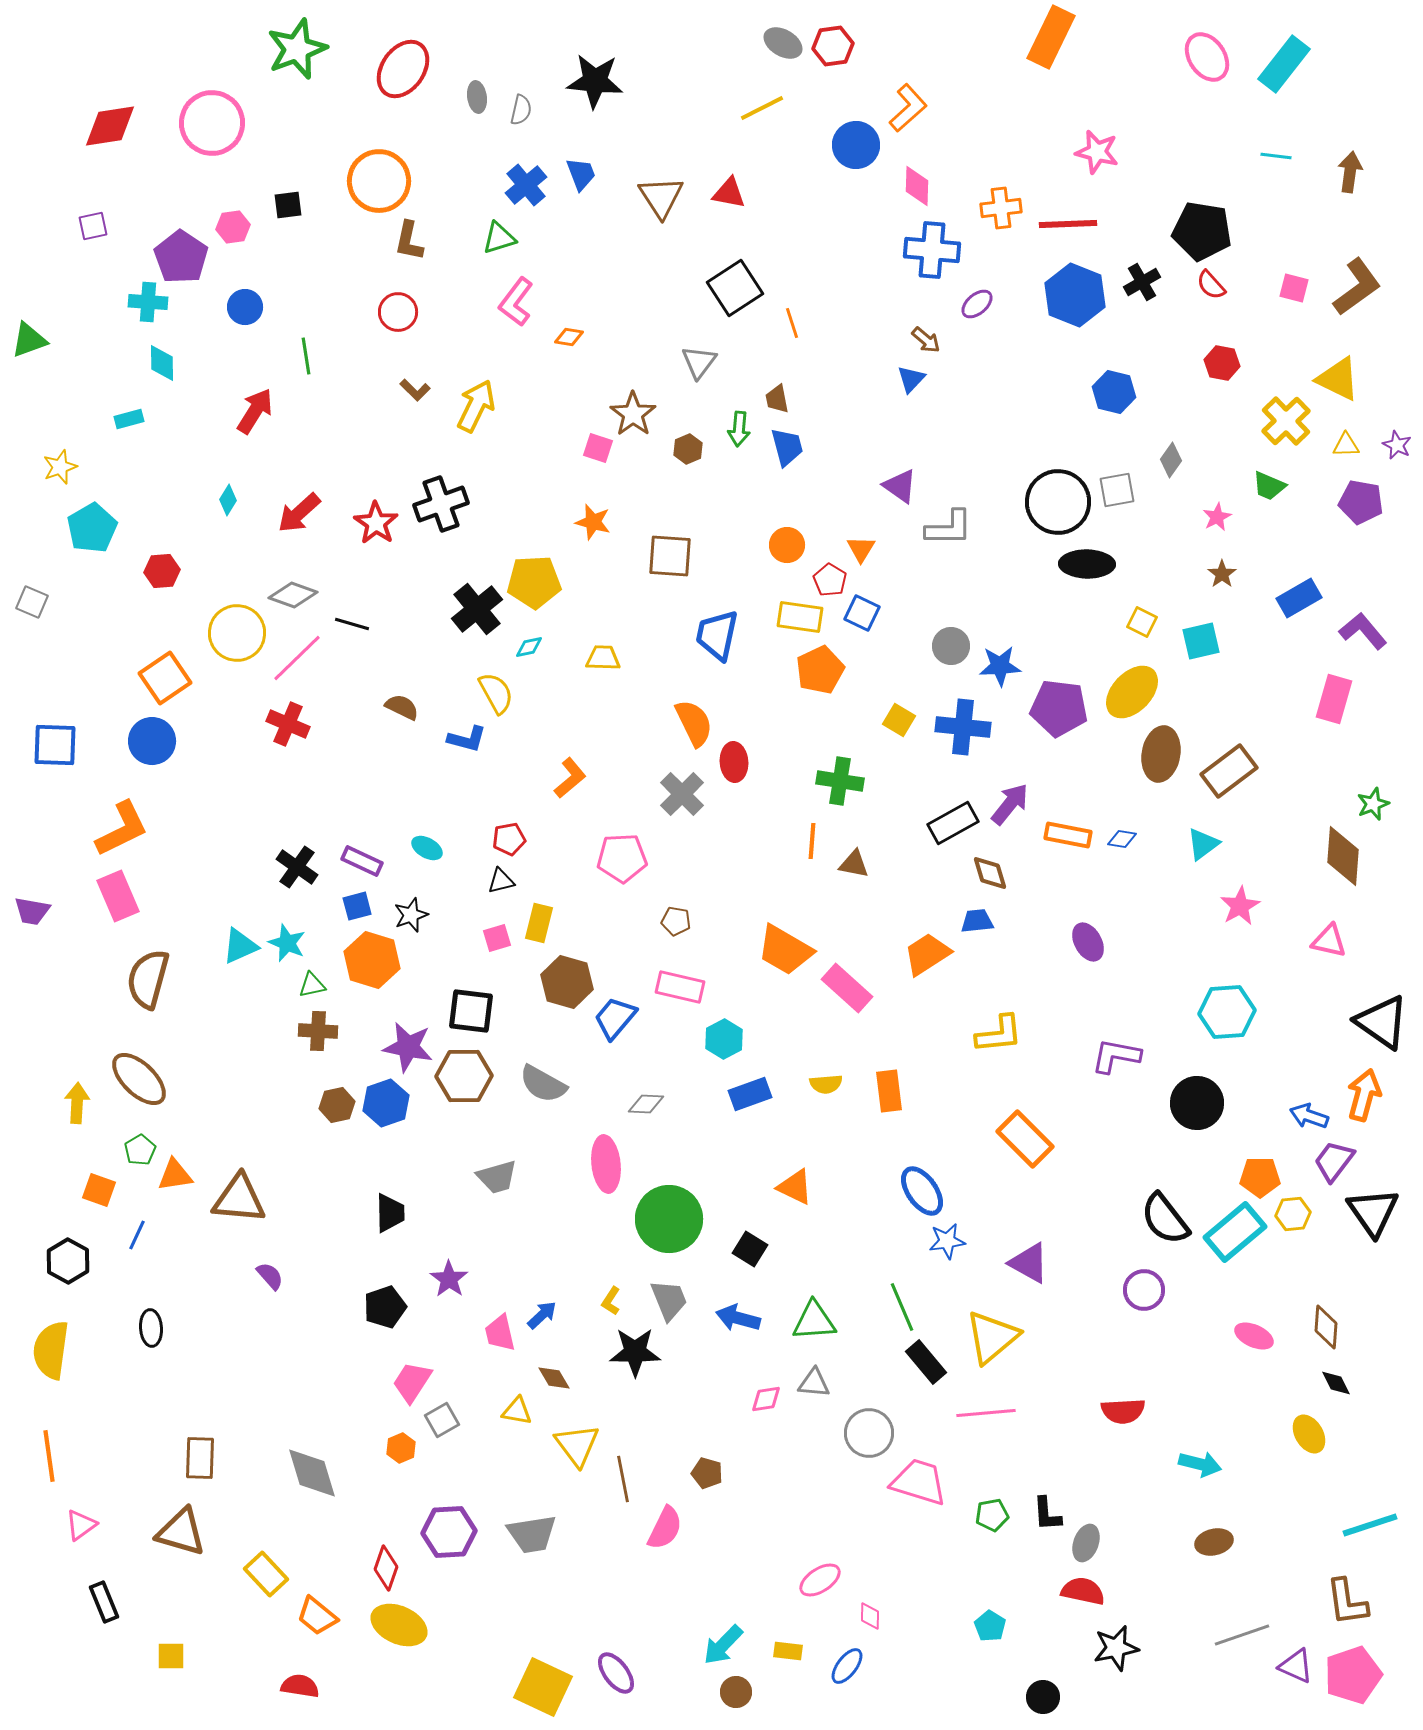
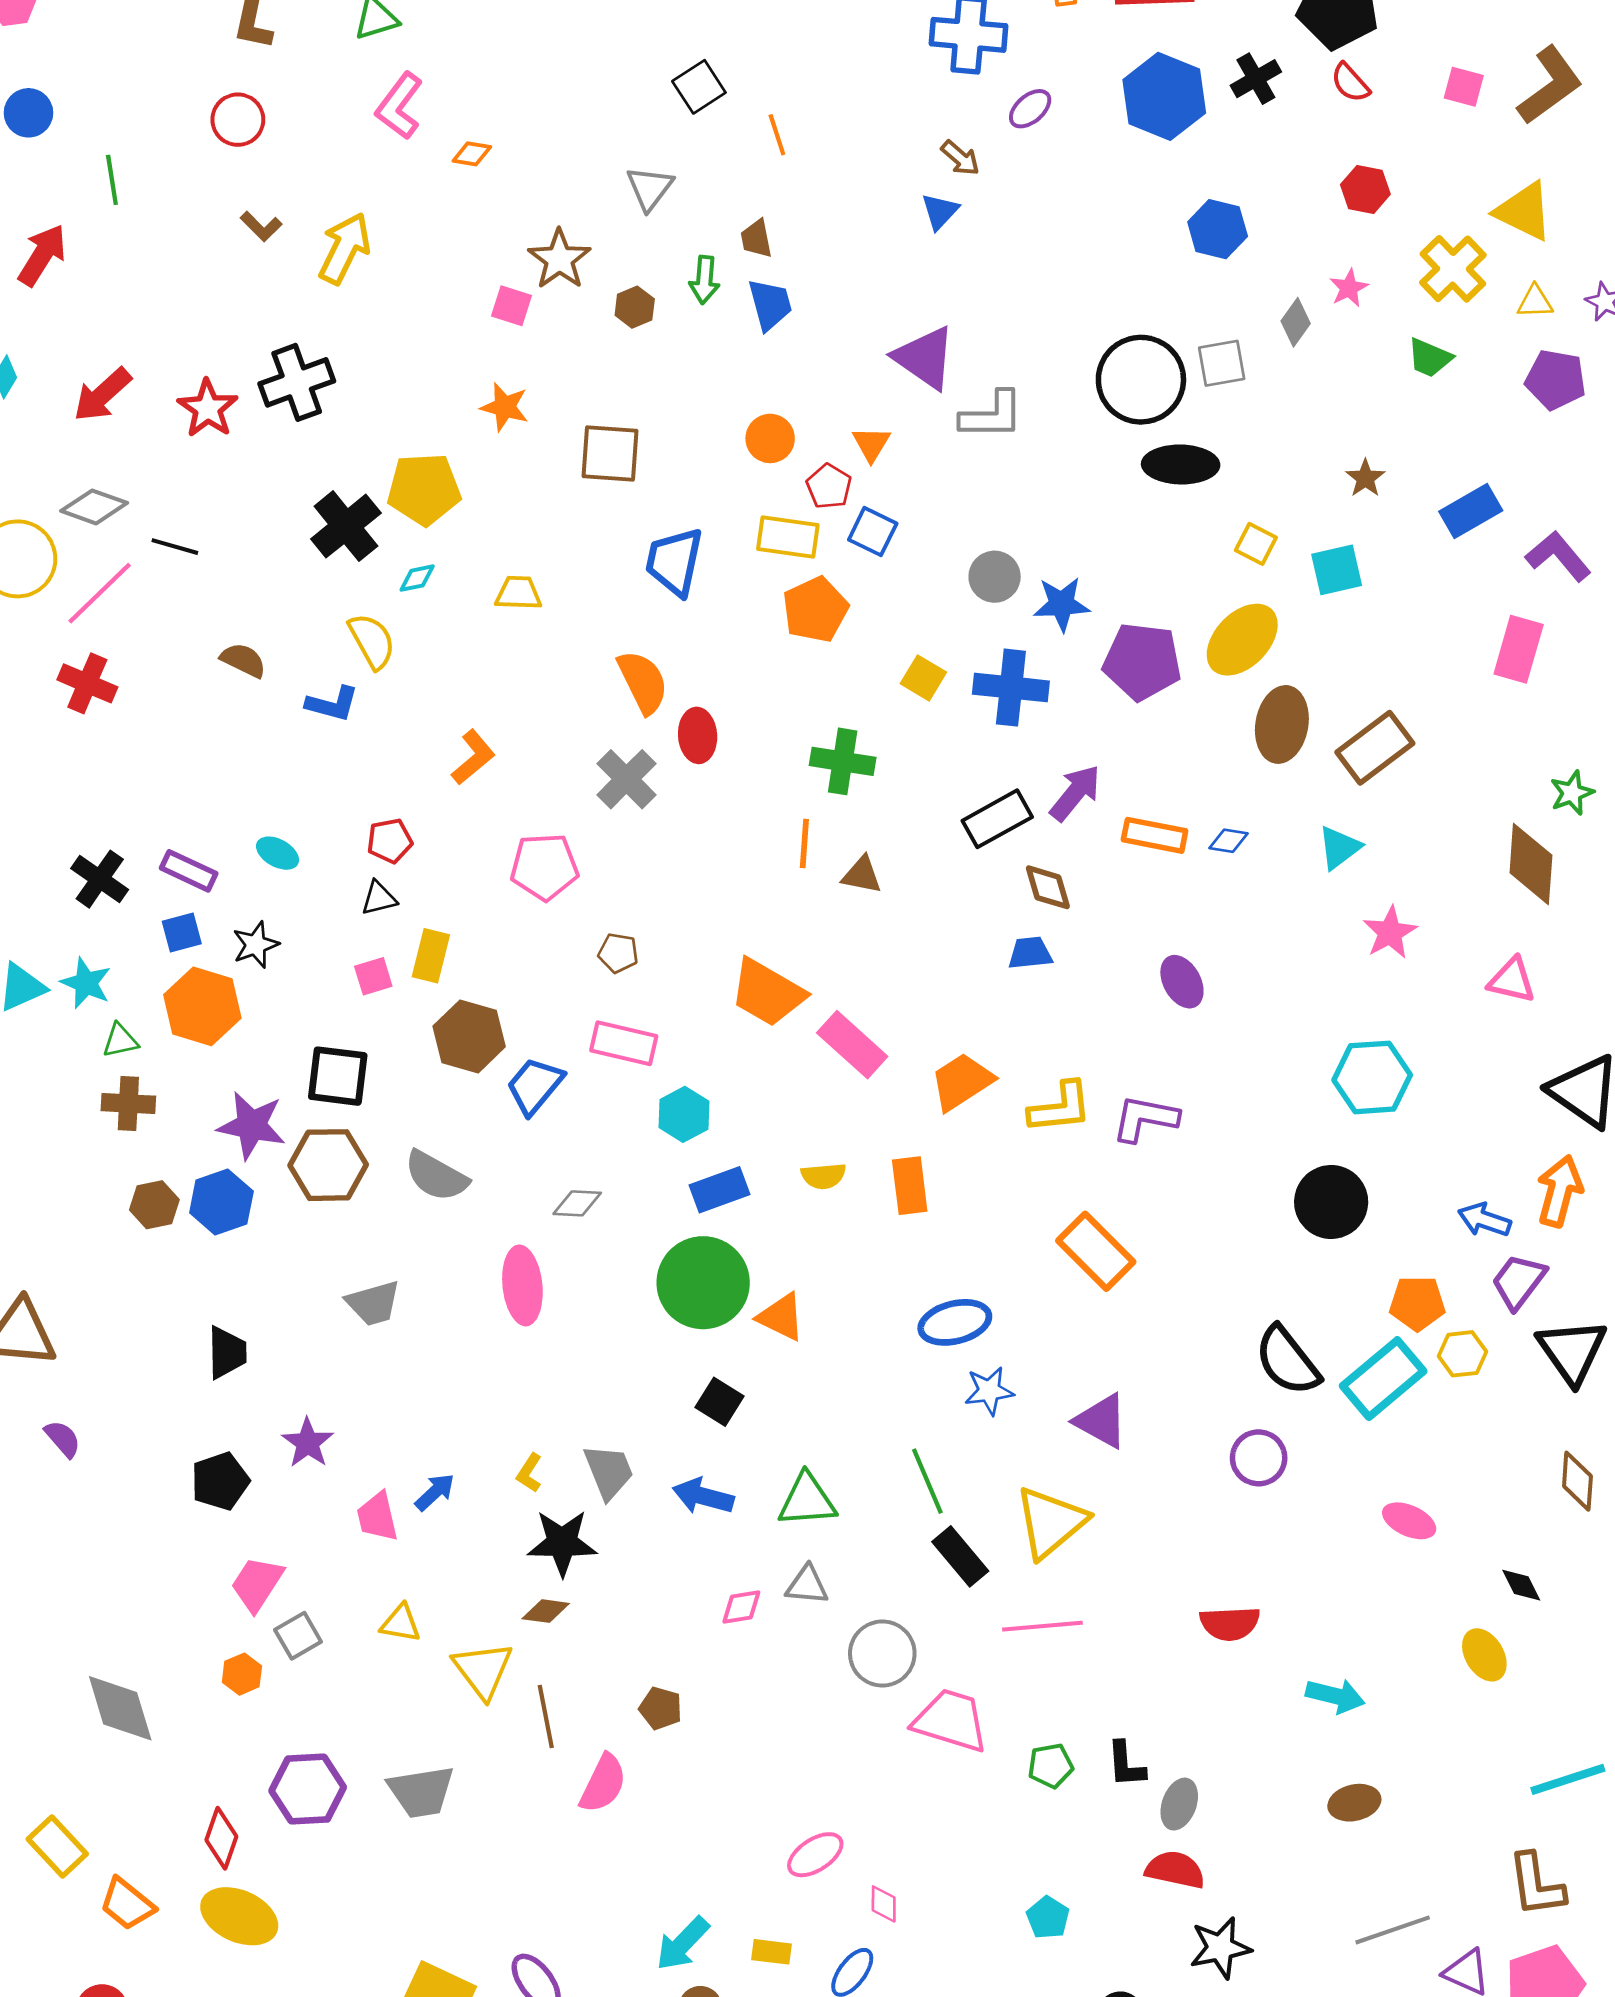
black square: (735, 288) -> (699, 87), size x0.7
purple triangle: (900, 486) -> (925, 358), size x1.4
pink star: (1217, 517) -> (1349, 288), moved
orange trapezoid: (927, 954) -> (962, 1082), moved
purple L-shape: (1116, 1056) -> (1145, 1119), moved
blue ellipse: (922, 1191) -> (955, 1322), turned -69
green circle: (669, 1219) -> (703, 1283), moved
brown diamond: (1326, 1327) -> (1577, 1481), moved
brown diamond: (554, 1378) -> (546, 1611), moved, turned -52

